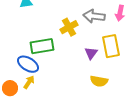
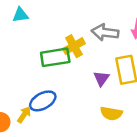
green rectangle: (42, 46) -> (55, 57), moved
blue ellipse: (28, 64) -> (43, 101), moved, turned -60

